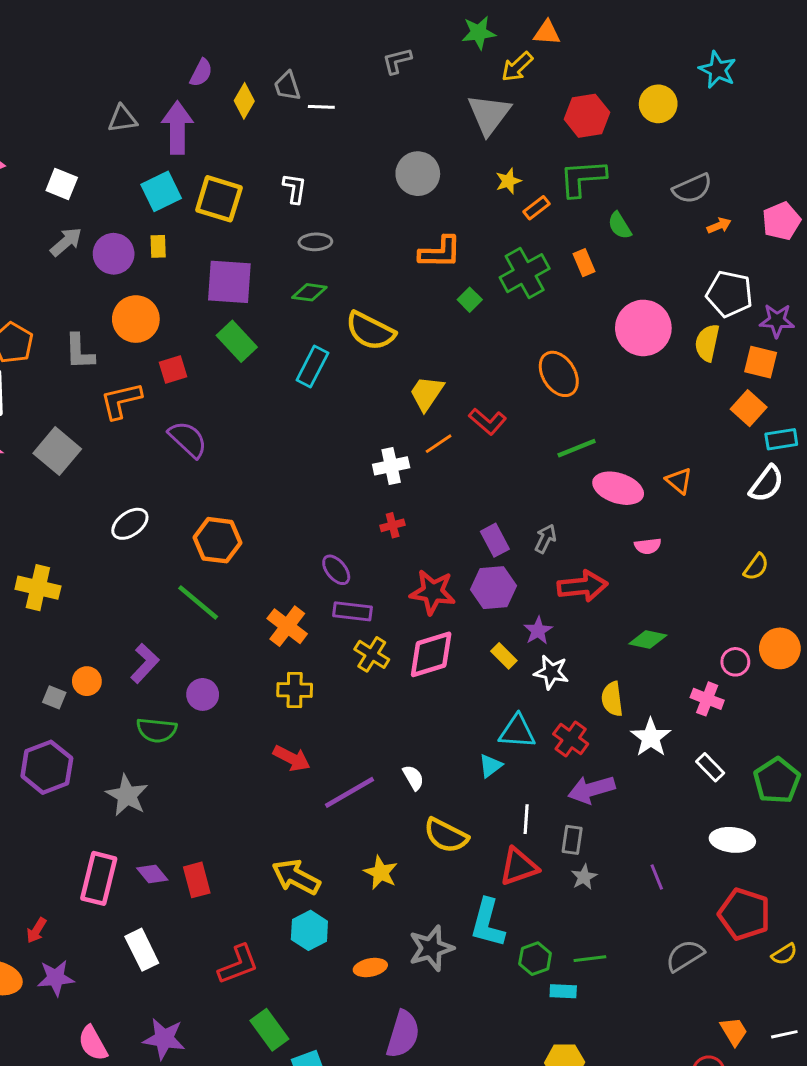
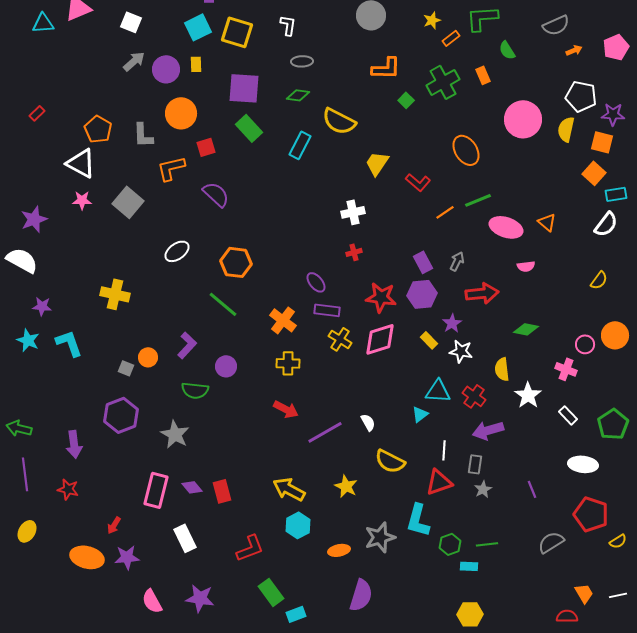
orange line: (439, 444) -> (445, 212), moved

